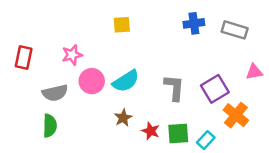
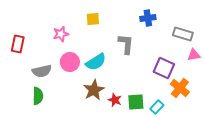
gray rectangle: (235, 30) -> (183, 34), moved
pink star: (72, 55) -> (61, 34), moved
gray L-shape: (174, 88) -> (126, 44), moved
purple square: (215, 89) -> (164, 68), turned -35
brown star: (123, 118) -> (94, 90), size x1.5

